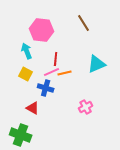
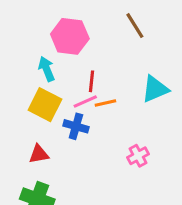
yellow square: (26, 74) -> (45, 105), size x1.5
red triangle: (33, 108) -> (39, 154), moved, turned -40

